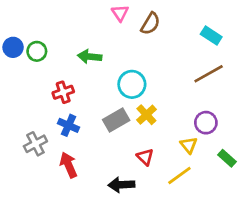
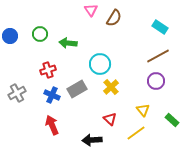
green circle: (37, 51) -> (40, 34), moved
gray rectangle: (116, 120) -> (77, 89), moved
purple circle: (206, 123) -> (156, 81), moved
gray cross: (35, 144) -> (17, 93), moved

